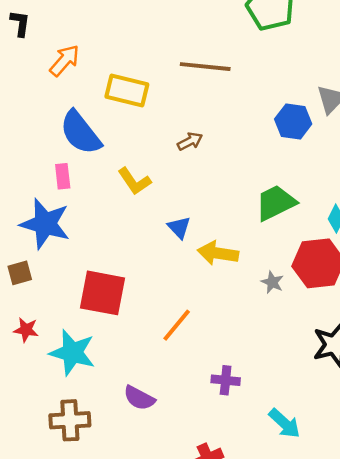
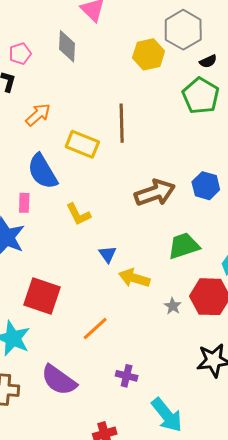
brown line: (205, 67) -> (122, 123), moved, turned 75
brown arrow: (190, 141) -> (155, 193), moved, size x2.0
purple semicircle: (139, 398) -> (59, 380), size x1.5
cyan arrow: (284, 423) -> (167, 415), size x1.4

